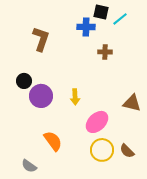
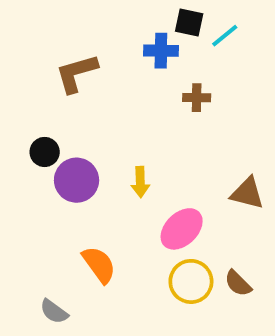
brown L-shape: (41, 39) -> (77, 73), turned -125

